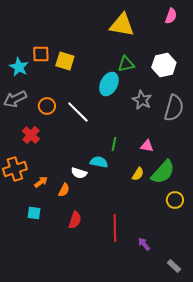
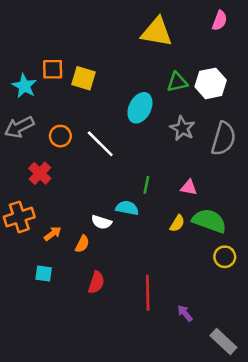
green triangle: (126, 64) -> (177, 82), moved
green semicircle: (163, 172) -> (209, 221), turned -112
gray rectangle: (174, 266) -> (223, 342), size x1.5

